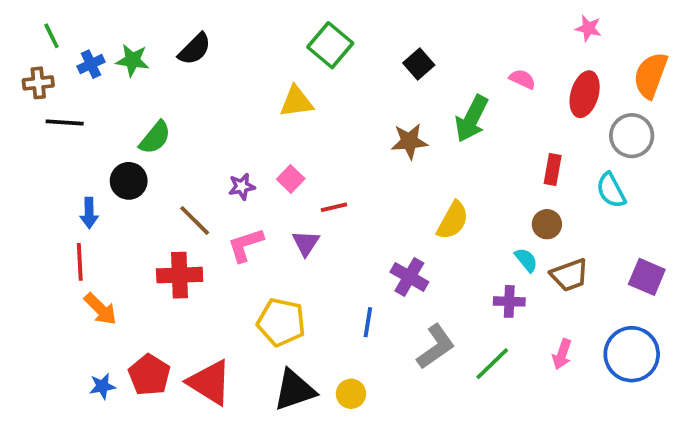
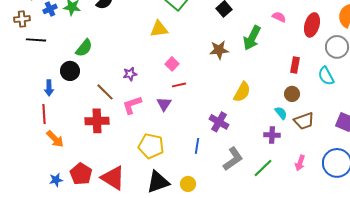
pink square: (291, 179) -> (172, 64), moved

